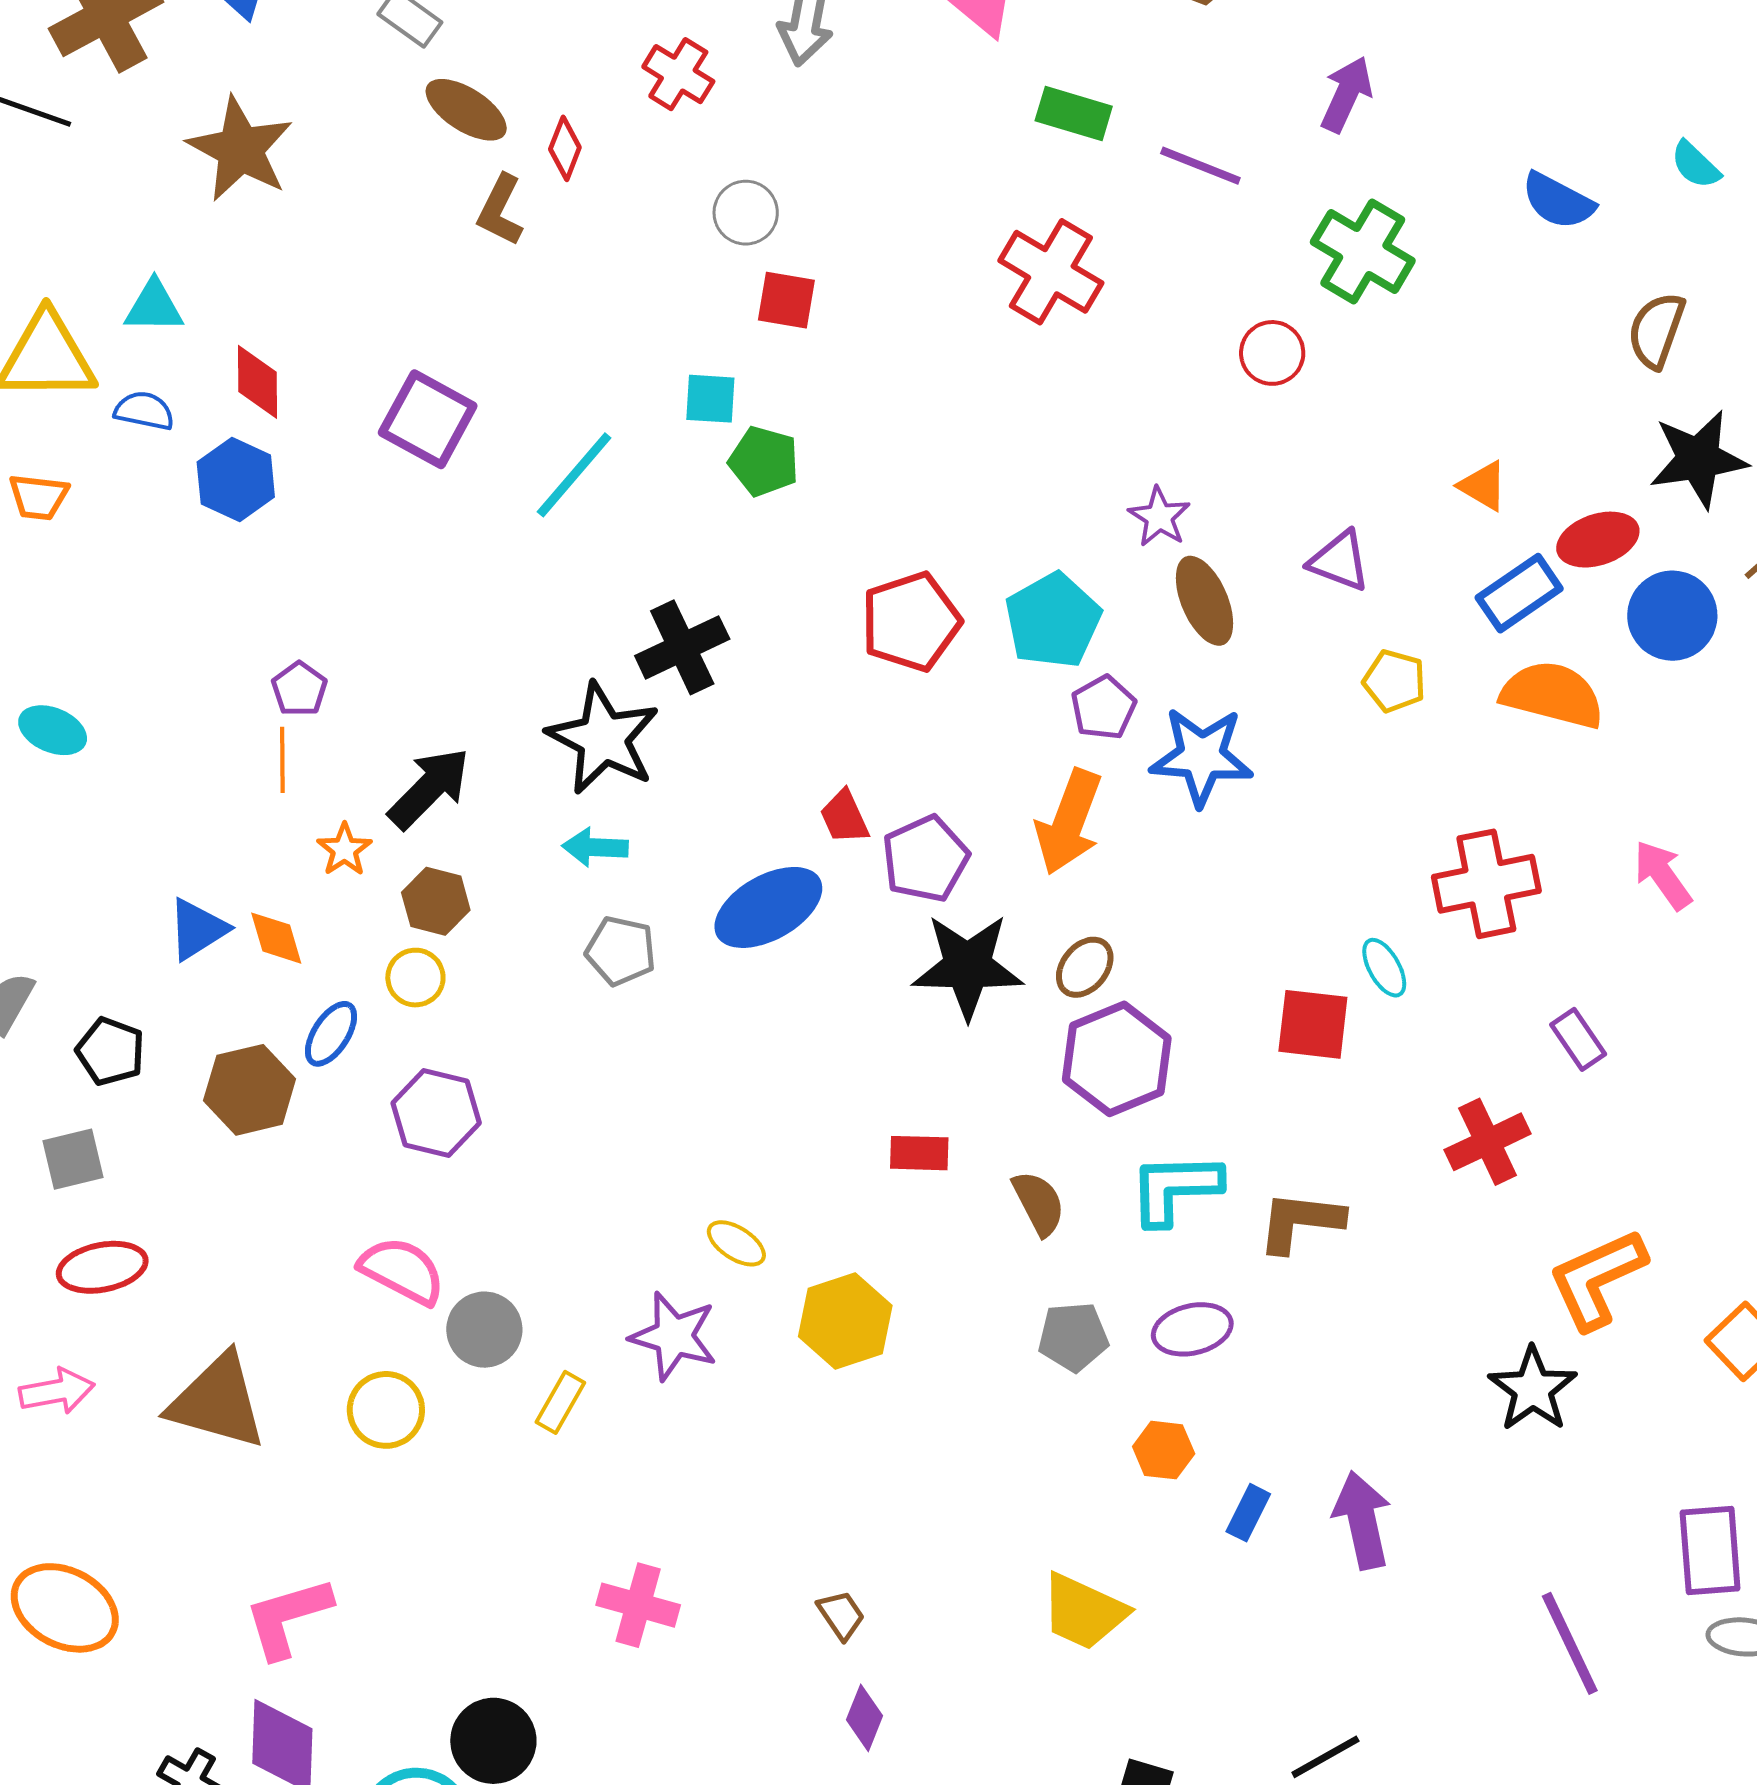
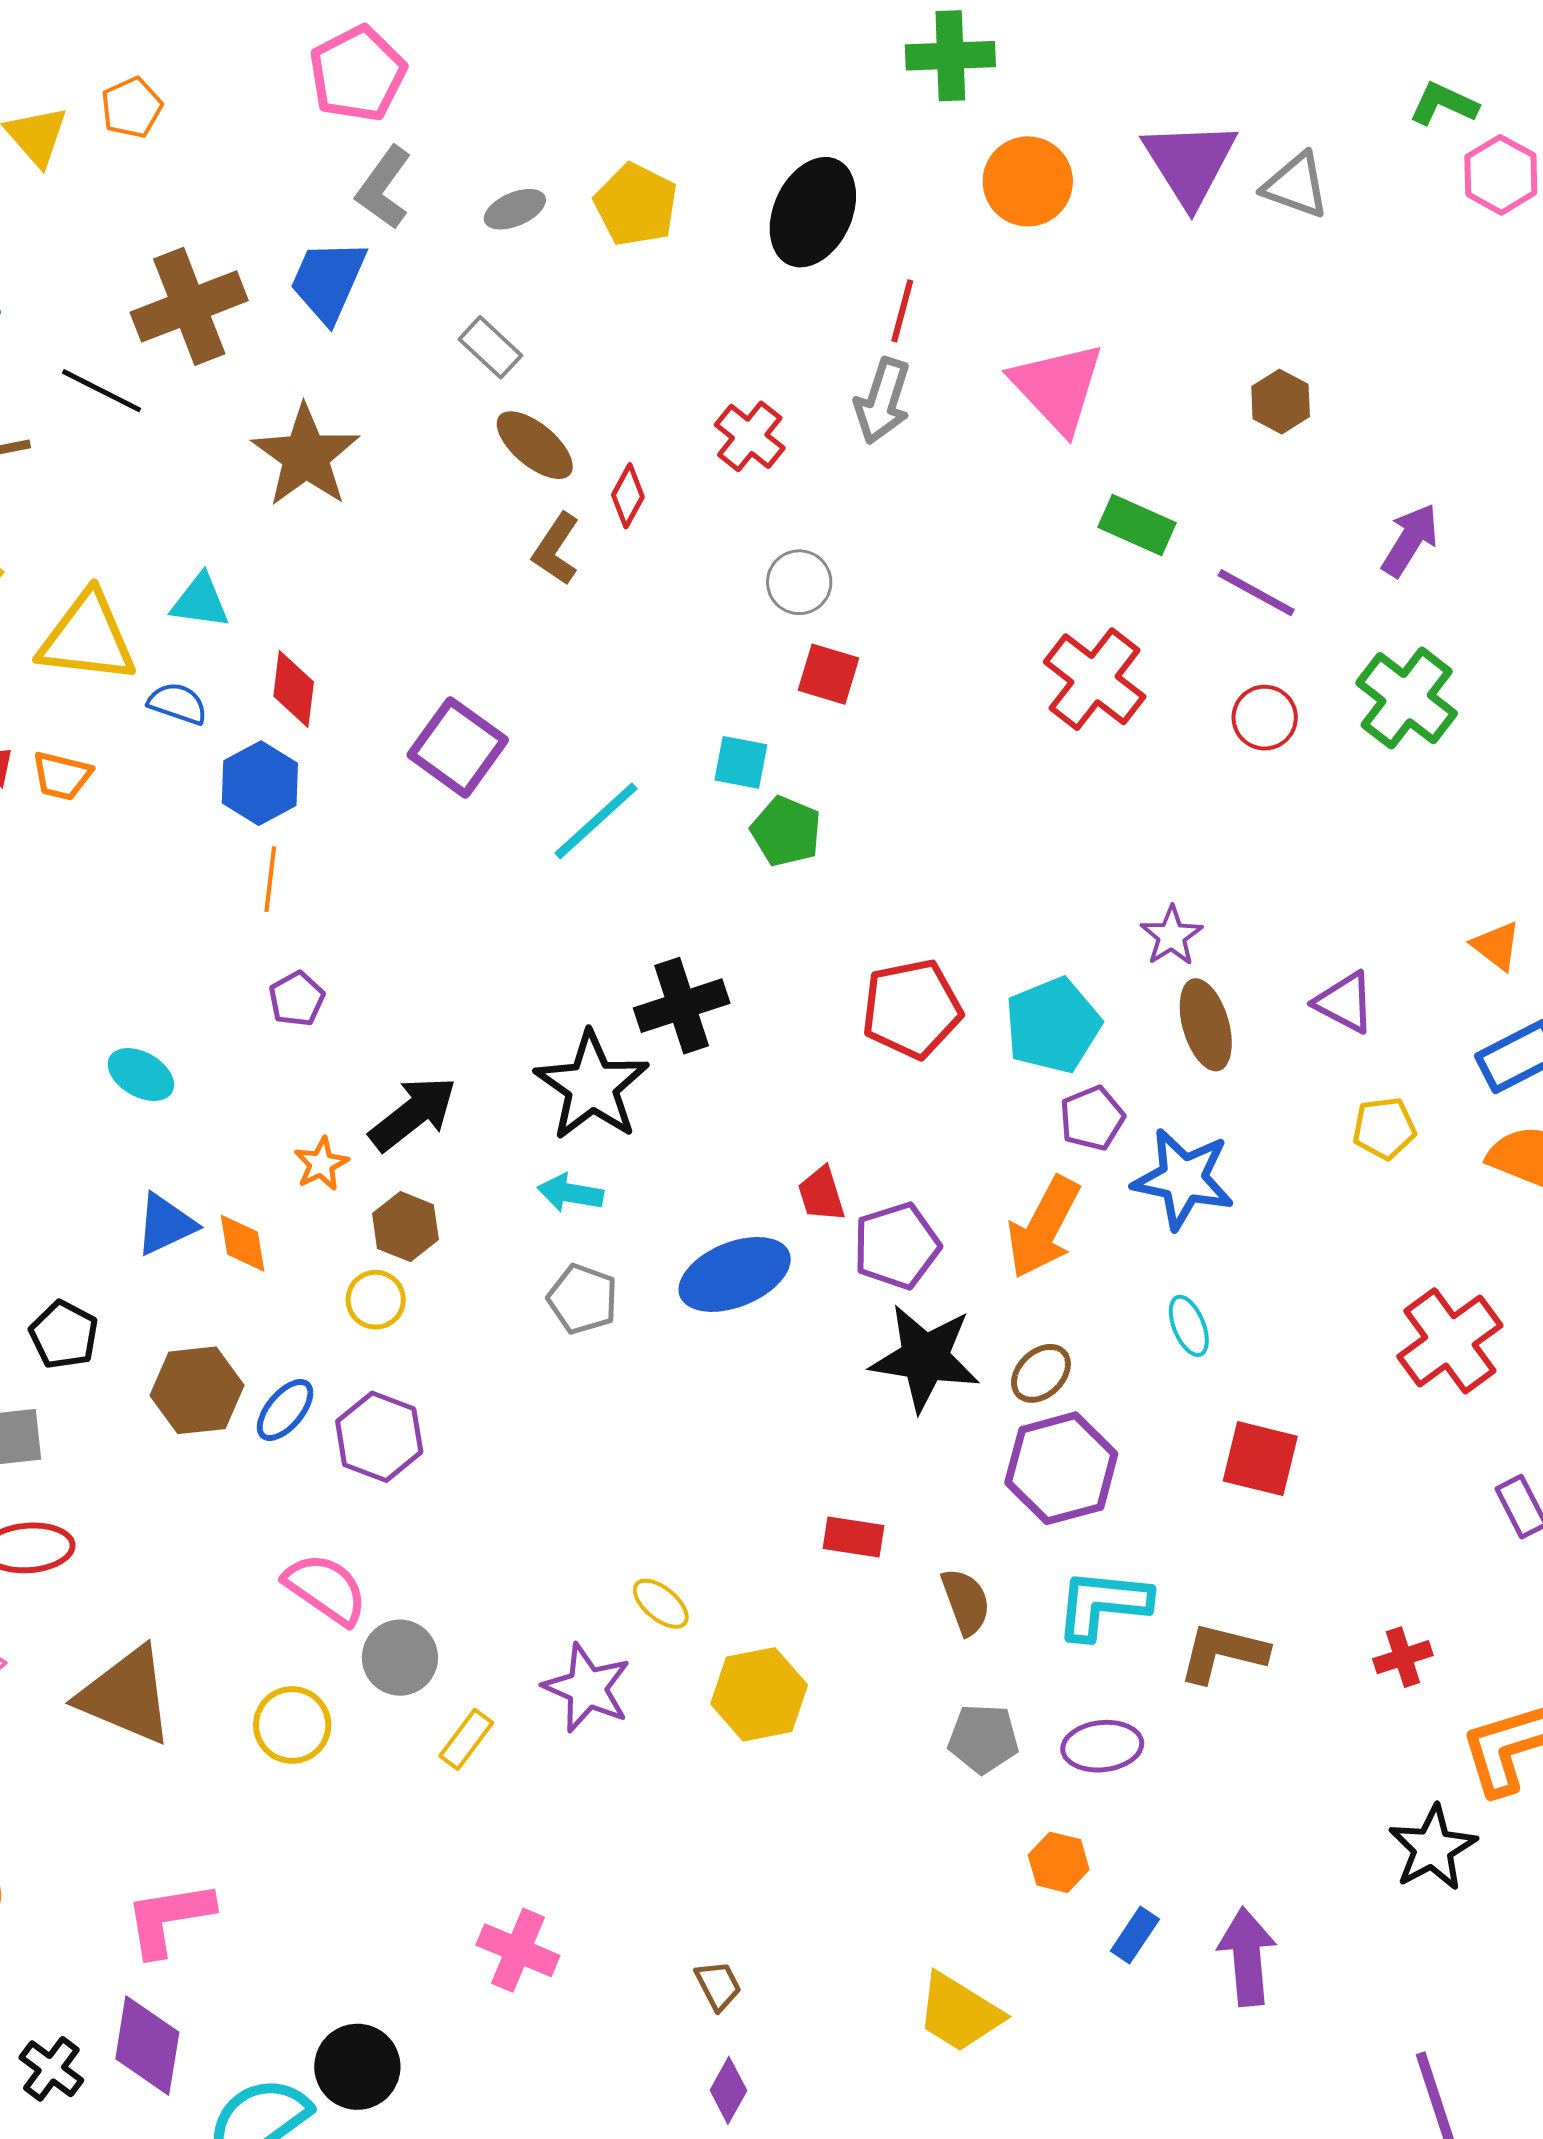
red circle: (1272, 353) -> (1265, 718), moved
yellow pentagon: (1394, 681) -> (1384, 1128), turned -30
cyan ellipse: (53, 730) -> (141, 1075), moved
orange line: (282, 760) -> (270, 879), moved
red cross: (1486, 884) -> (1450, 1341), turned -32
cyan ellipse: (1384, 968) -> (1189, 1326), moved
blue ellipse: (331, 1034) -> (285, 1410), moved
red cross: (1488, 1142) -> (1403, 1657), moved, size x0.7

